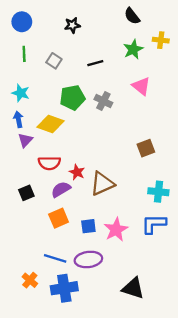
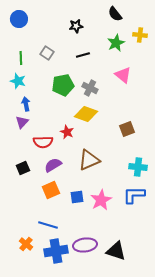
black star: (72, 25) -> (76, 26), moved
green line: (24, 54) -> (21, 58), moved
blue arrow: (18, 119) -> (26, 104), moved
yellow diamond: (51, 124) -> (86, 114), moved
red star: (77, 172) -> (67, 132), moved
purple ellipse: (88, 259) -> (85, 245), moved

